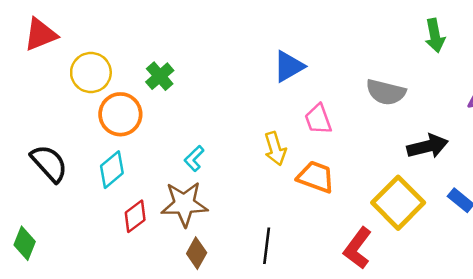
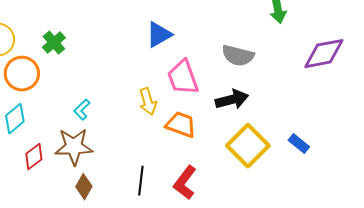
pink trapezoid: (318, 119) -> (183, 78), size x1.4
black arrow: (428, 146) -> (232, 100), moved
red L-shape: (358, 248) -> (185, 183), moved

